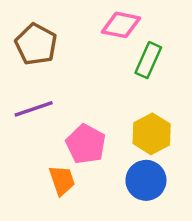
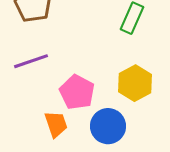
blue circle: (146, 180) -> (108, 126), moved

